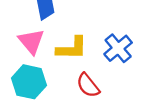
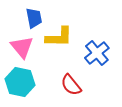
yellow L-shape: (72, 48) -> (59, 37), moved

